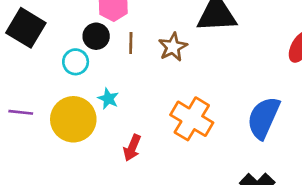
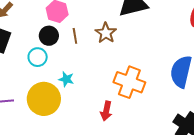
red arrow: (132, 148) -> (106, 111), moved

